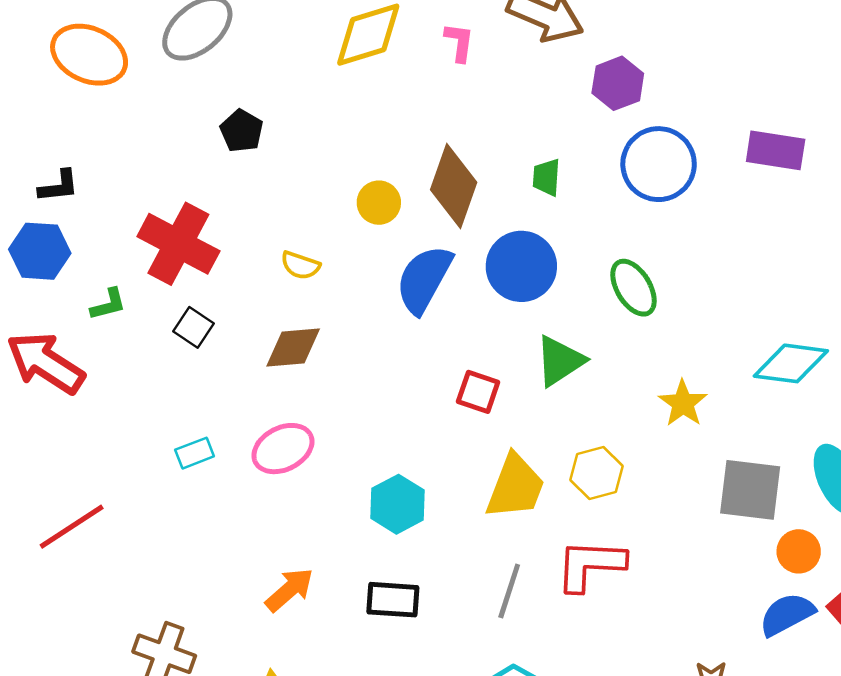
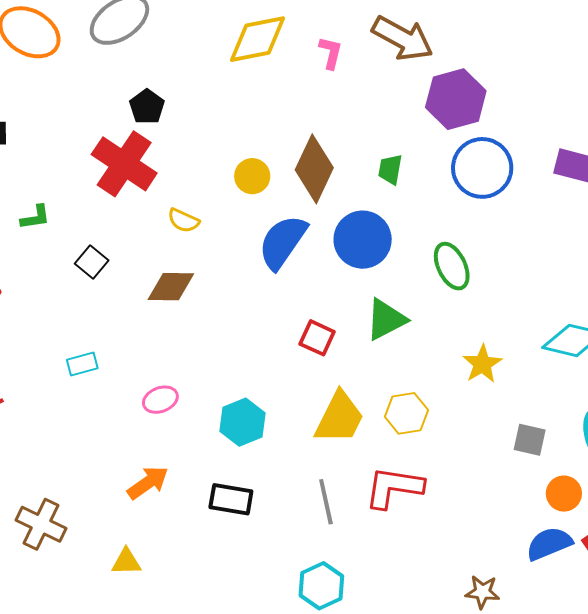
purple hexagon: (618, 83) -> (456, 99), size x1.4
red cross: (178, 244) -> (124, 164), moved
green L-shape: (108, 304) -> (35, 217), moved
pink ellipse: (283, 449) -> (160, 400), moved, size x0.7
gray square: (750, 490) -> (530, 440), size x0.6
gray line: (509, 591) -> (326, 502), turned -36

